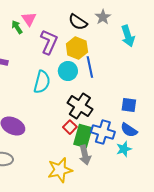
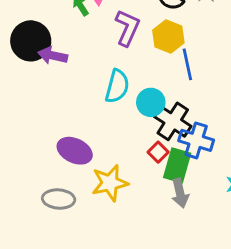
cyan circle: (68, 71) -> (151, 102), moved
blue cross: (103, 132) -> (196, 140), moved
yellow star: (60, 170) -> (110, 183), moved

